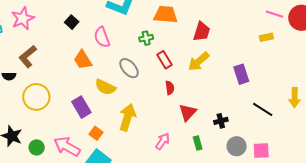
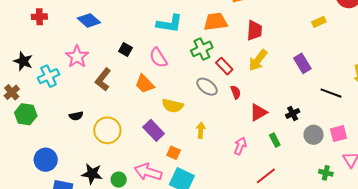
green cross: (146, 38) -> (202, 49), size x1.5
brown L-shape: (28, 56) -> (103, 79), moved
gray ellipse: (129, 68) -> (207, 87), moved
red triangle: (188, 112) -> (258, 112), turned 30
yellow arrow: (127, 117) -> (201, 130), size x0.6

